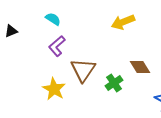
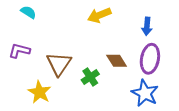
purple L-shape: (57, 46) -> (19, 51), moved, turned 55
yellow star: (54, 89) -> (40, 92), moved

